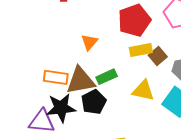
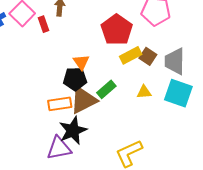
yellow triangle: (143, 91) -> (144, 92), size x0.7
black pentagon: (94, 102) -> (75, 79), moved, turned -30

